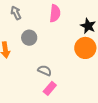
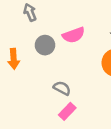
pink semicircle: (55, 13) -> (74, 35), moved, turned 60

